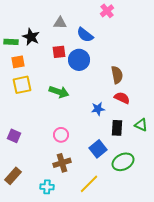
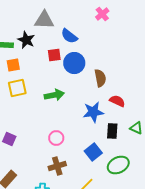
gray triangle: (60, 23) -> (44, 20), moved, size x1.5
blue semicircle: (85, 35) -> (69, 36), moved
brown semicircle: (117, 75) -> (100, 78), moved
green arrow: (59, 92) -> (54, 95), turned -30
blue star: (98, 109) -> (93, 112), size x1.5

